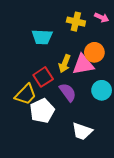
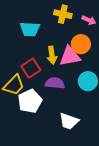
pink arrow: (102, 17) -> (89, 20), moved
yellow arrow: (65, 64) -> (52, 55), turned -30
purple semicircle: (68, 92) -> (55, 83), turned -48

